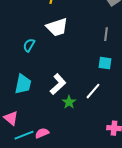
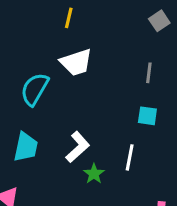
cyan semicircle: (29, 45) -> (35, 89), size x1.6
white line: (93, 91) -> (130, 157), turned -30

